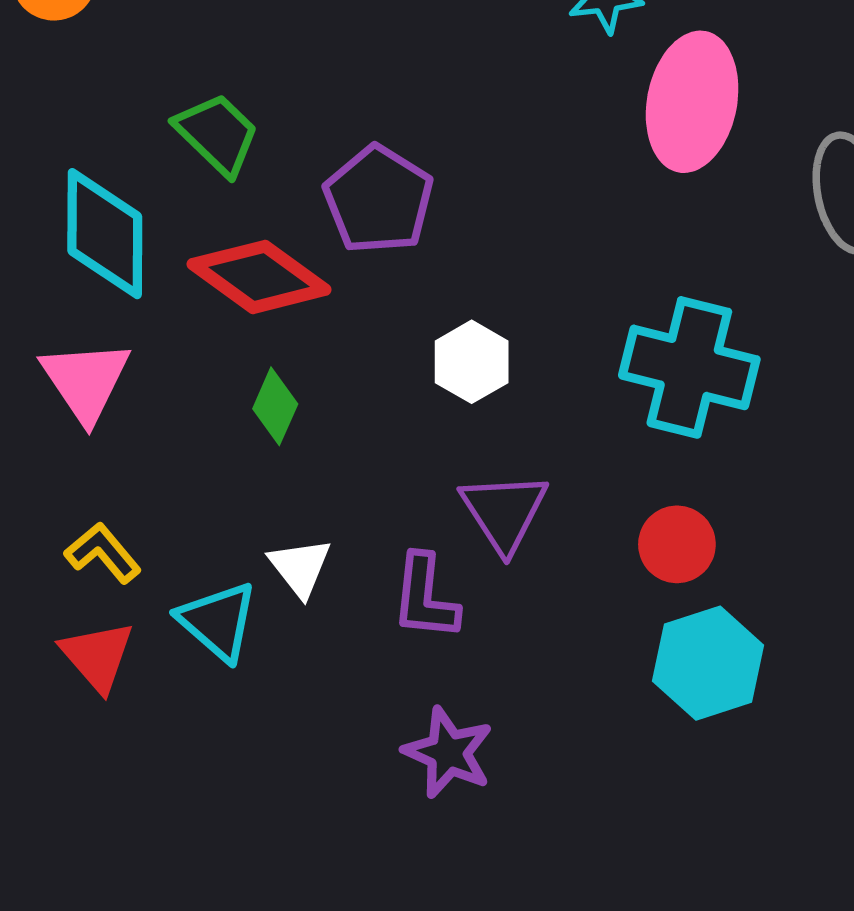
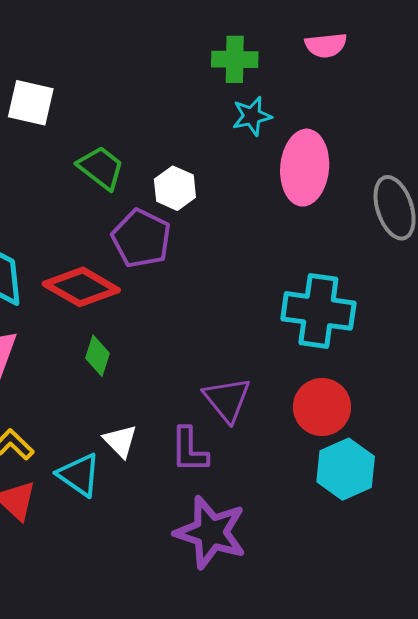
green trapezoid: (217, 134) -> (101, 168), moved
white hexagon: (472, 362) -> (175, 188), moved
red circle: (677, 544) -> (322, 407), size x1.4
purple star: (448, 753) -> (211, 532), size x1.5

